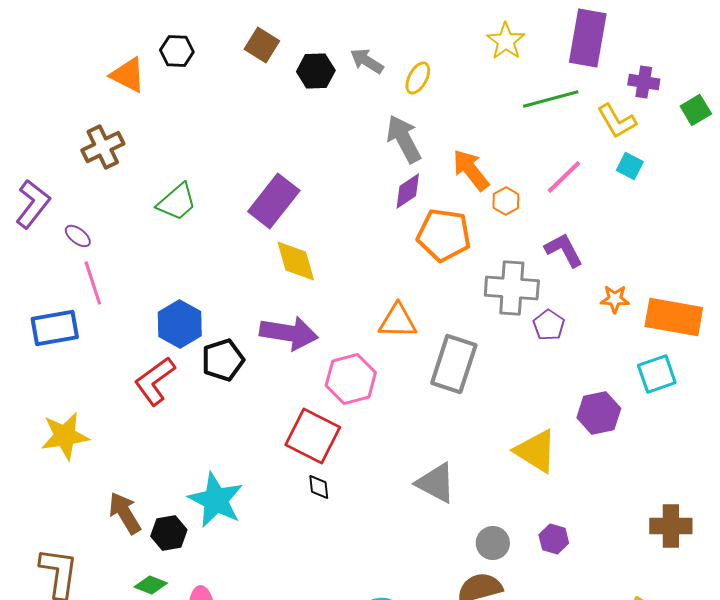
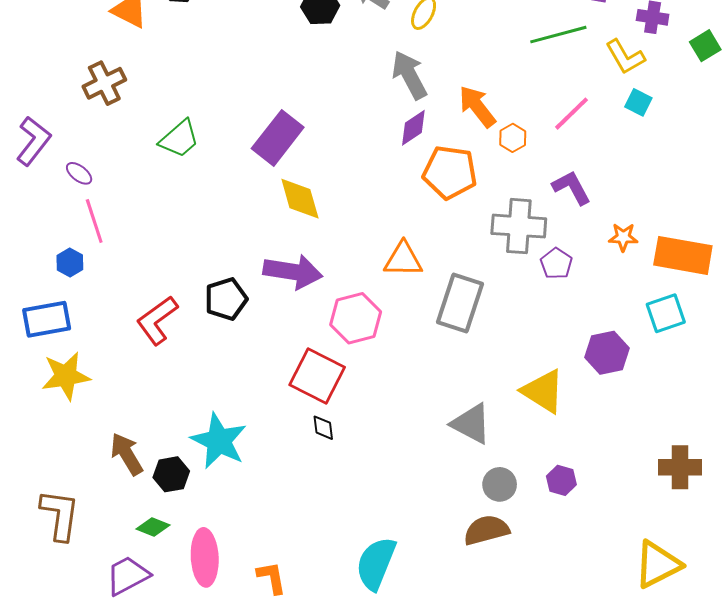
blue hexagon: (180, 324) -> (70, 263), moved, size x0.6
blue rectangle: (55, 328) -> (47, 319), moved
gray triangle: (436, 483) -> (471, 424), moved

